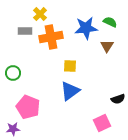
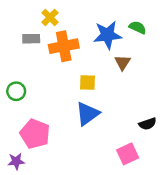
brown triangle: (107, 46) -> (123, 62), moved

